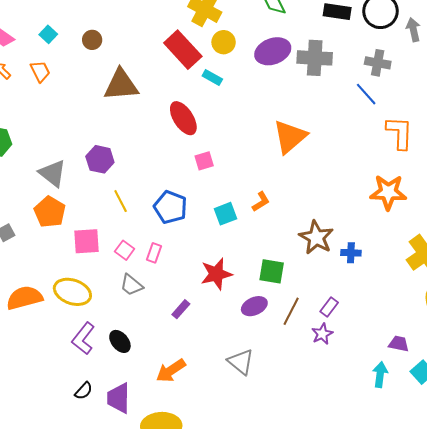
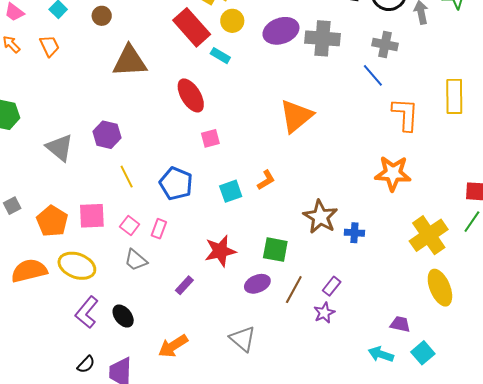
orange pentagon: (50, 212) -> (52, 221), moved
cyan arrow: (380, 375) -> (381, 354), turned -80

